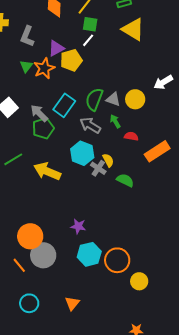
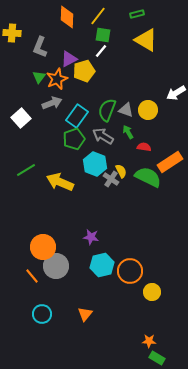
gray arrow: (39, 113) -> (52, 103), moved, turned 114
green pentagon: (43, 128) -> (74, 139), moved
green semicircle: (125, 180) -> (148, 177), moved, size x1.5

